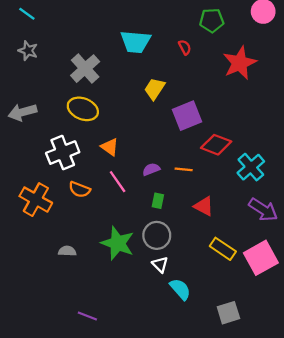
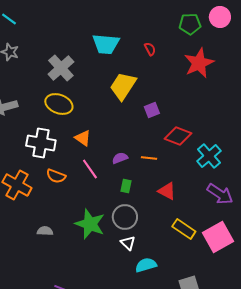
green pentagon: (212, 20) -> (190, 24), moved
yellow trapezoid: (155, 89) -> (123, 86), size x1.4
purple square: (187, 116) -> (152, 110), size x0.6
white cross: (63, 153) -> (41, 143), turned 32
cyan semicircle: (180, 289) -> (146, 265), turned -65

